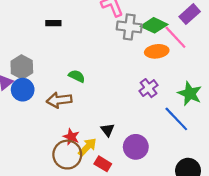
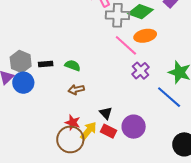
black rectangle: (53, 23) -> (46, 64), moved
pink line: (175, 37) -> (126, 45), moved
brown arrow: (59, 100) -> (76, 90), moved, size x0.7
red rectangle: (103, 164) -> (108, 131), moved

